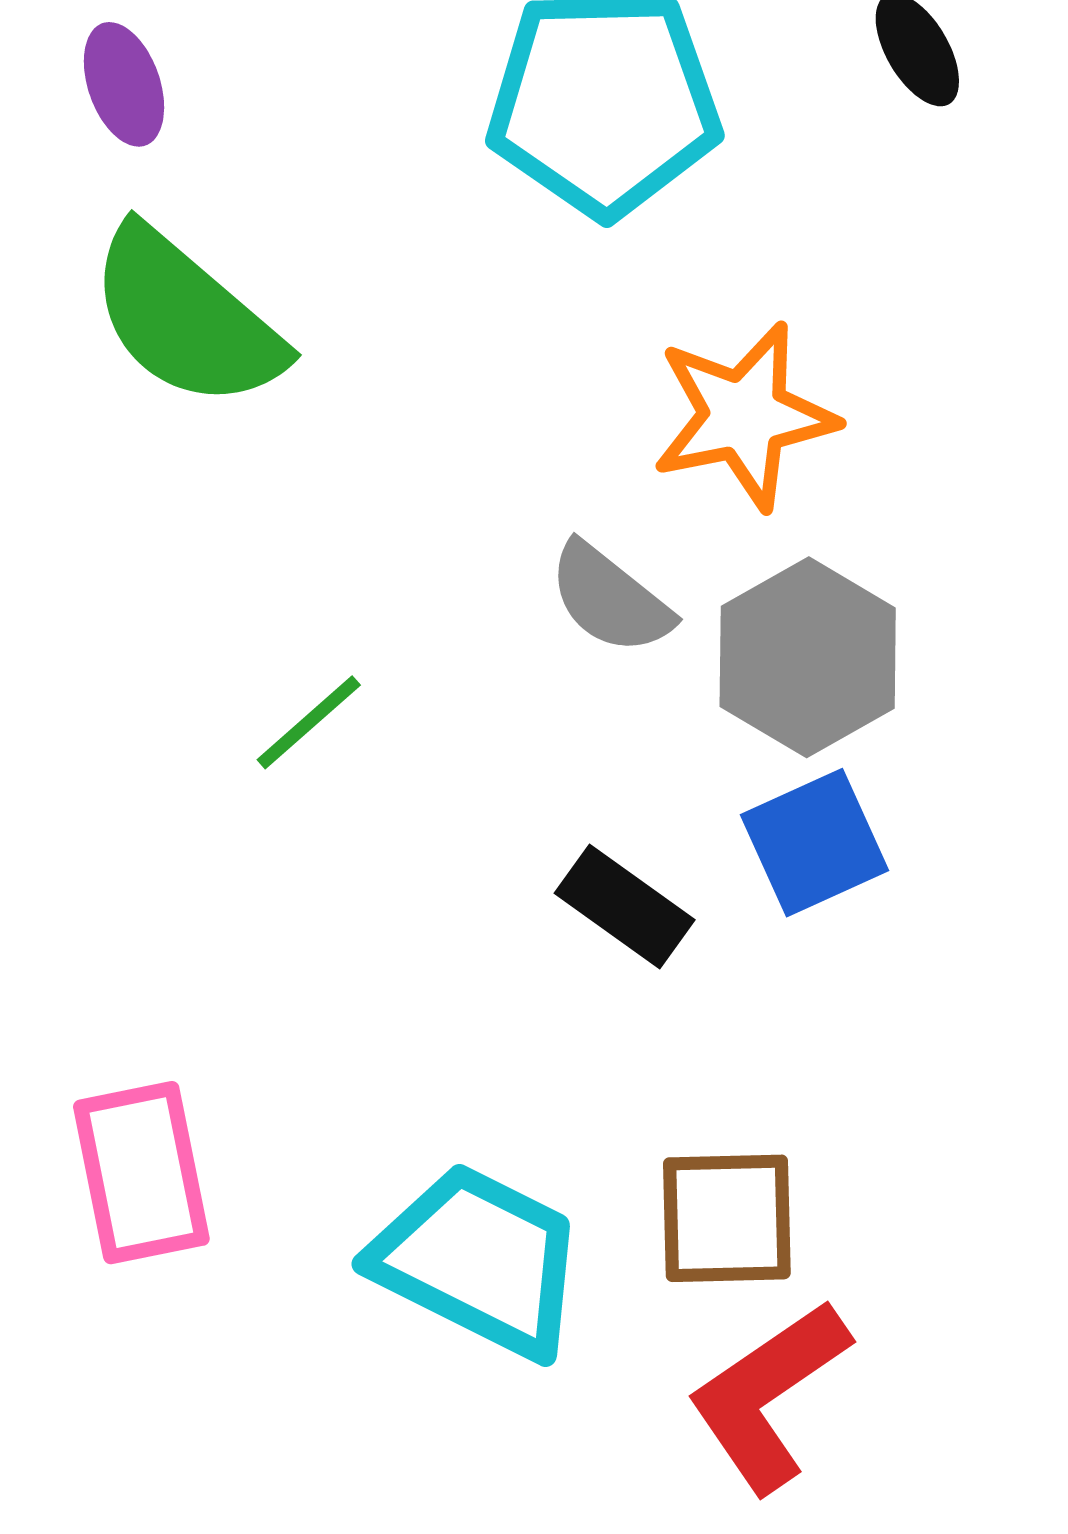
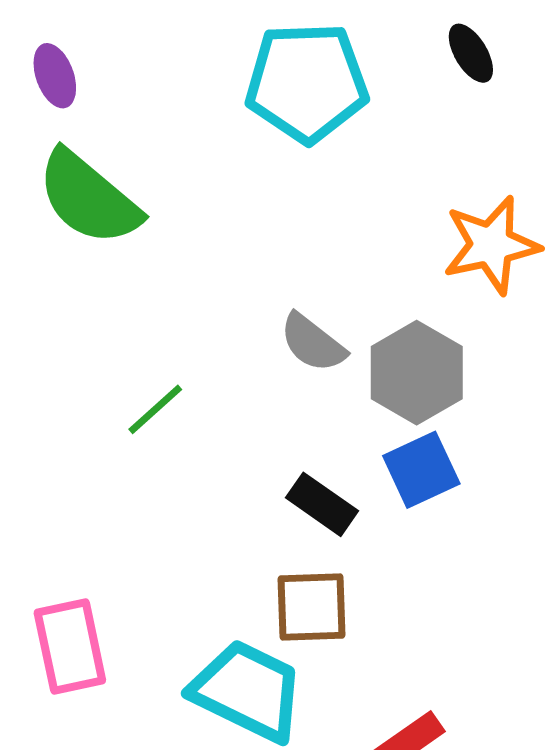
orange star: (744, 416) -> (491, 245), moved
brown square: (727, 1218) -> (311, 607), moved

